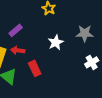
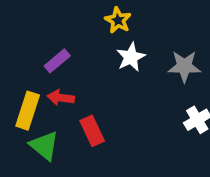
white star: (56, 42) -> (131, 57), moved

